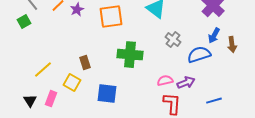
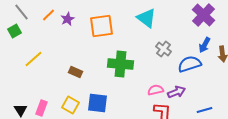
brown rectangle: (85, 63) -> (76, 72), turned -48
yellow line: (43, 70) -> (34, 59), moved
yellow square: (72, 83) -> (71, 105), moved

